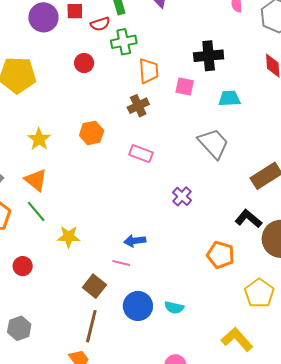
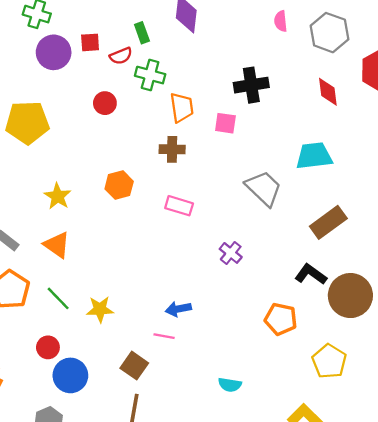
green cross: (124, 42) -> (150, 75), turned 30
cyan trapezoid: (229, 98) -> (314, 156), moved, size x1.4
brown cross: (138, 106) -> (172, 149), turned 30
green line: (36, 211) -> (58, 298), moved
blue circle: (138, 306) -> (70, 375), moved

